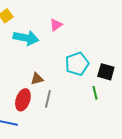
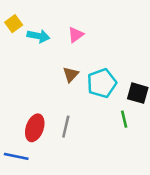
cyan arrow: (26, 38) -> (38, 36), moved, size x0.7
brown triangle: (37, 79) -> (71, 74), moved, turned -32

